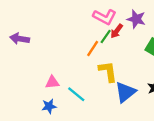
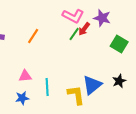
orange line: (93, 48) -> (33, 36), moved
yellow L-shape: (108, 71) -> (76, 95), moved
cyan line: (76, 94) -> (47, 87), turned 48

